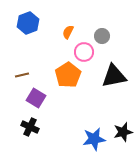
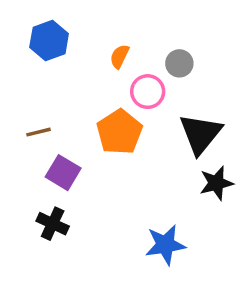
black triangle: (114, 76) -> (200, 134), turned -40
black star: (123, 132) -> (216, 183), moved

